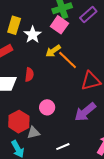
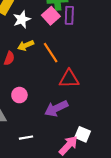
purple rectangle: (88, 15) -> (69, 15), moved, turned -60
yellow arrow: (53, 51) -> (26, 45), moved

